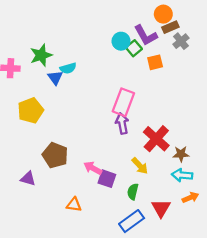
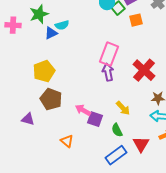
blue triangle: (55, 78) -> (51, 33), turned 40
yellow pentagon: (30, 111) -> (44, 71), moved
red cross: (156, 139) -> (144, 70), moved
green semicircle: (133, 192) -> (117, 130), turned -40
orange triangle: (74, 205) -> (67, 141), turned 32

